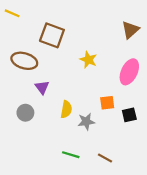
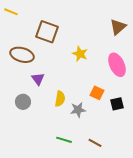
pink ellipse: (129, 72) -> (117, 65), turned -50
orange square: (107, 103) -> (97, 93), turned 32

